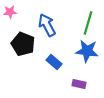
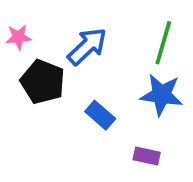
pink star: (10, 12) -> (19, 37), moved
blue arrow: (47, 25) -> (87, 46), turned 75

